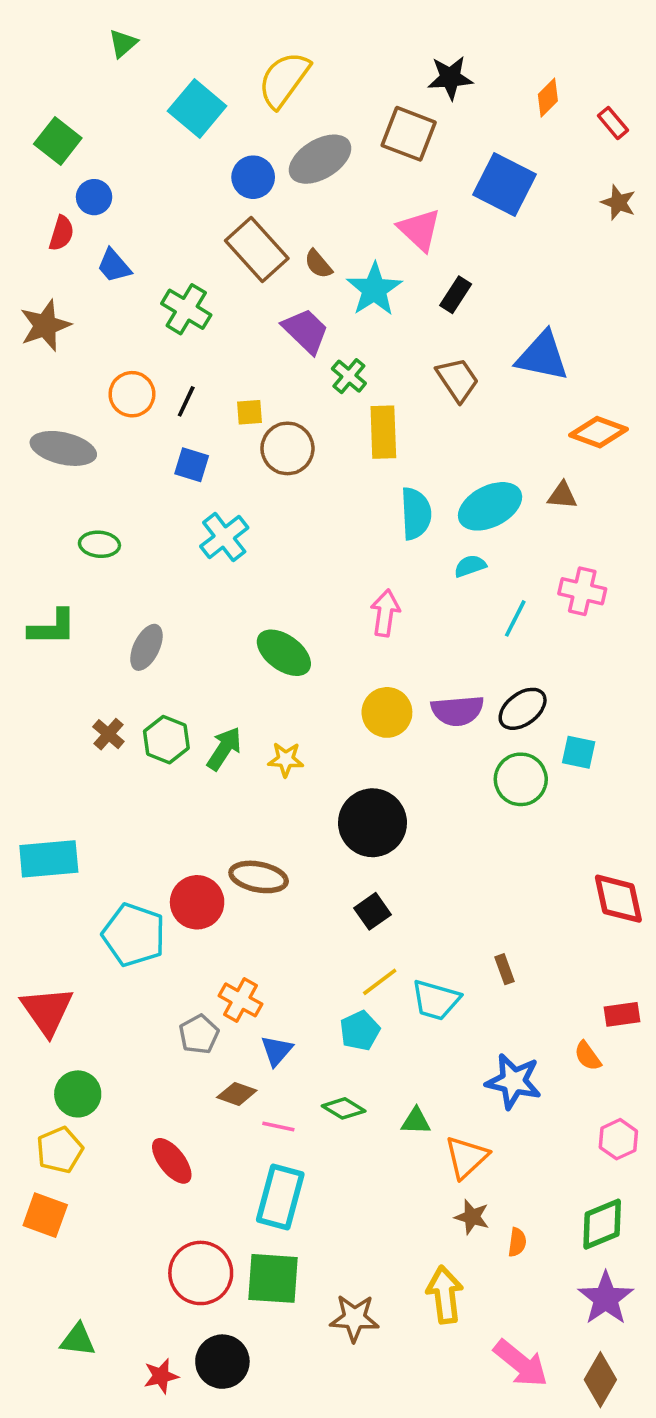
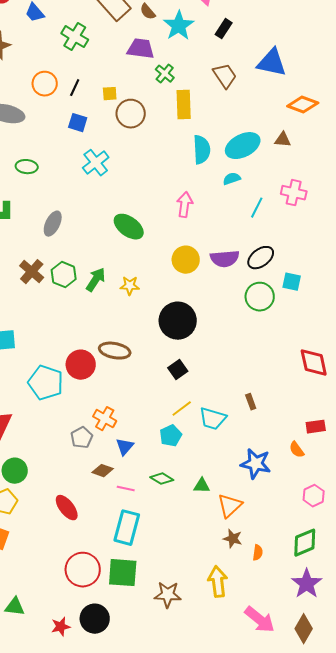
purple trapezoid: (306, 331) -> (141, 49), turned -36
brown cross: (108, 734) -> (32, 272), size x1.4

